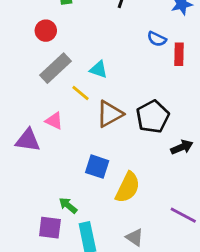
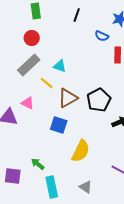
red circle: (46, 31) -> (32, 38), moved
blue semicircle: (157, 39) -> (102, 36), moved
blue square: (97, 167) -> (59, 125), moved
purple square: (50, 228) -> (13, 176), moved

